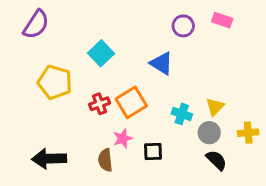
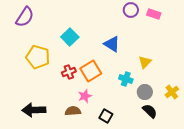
purple circle: (183, 26) -> (131, 10), moved
yellow triangle: (215, 107) -> (145, 62), moved
yellow cross: (248, 133) -> (172, 92), turned -32
black square: (153, 151) -> (106, 116), moved, turned 32
brown semicircle: (105, 160) -> (73, 111), turned 91

